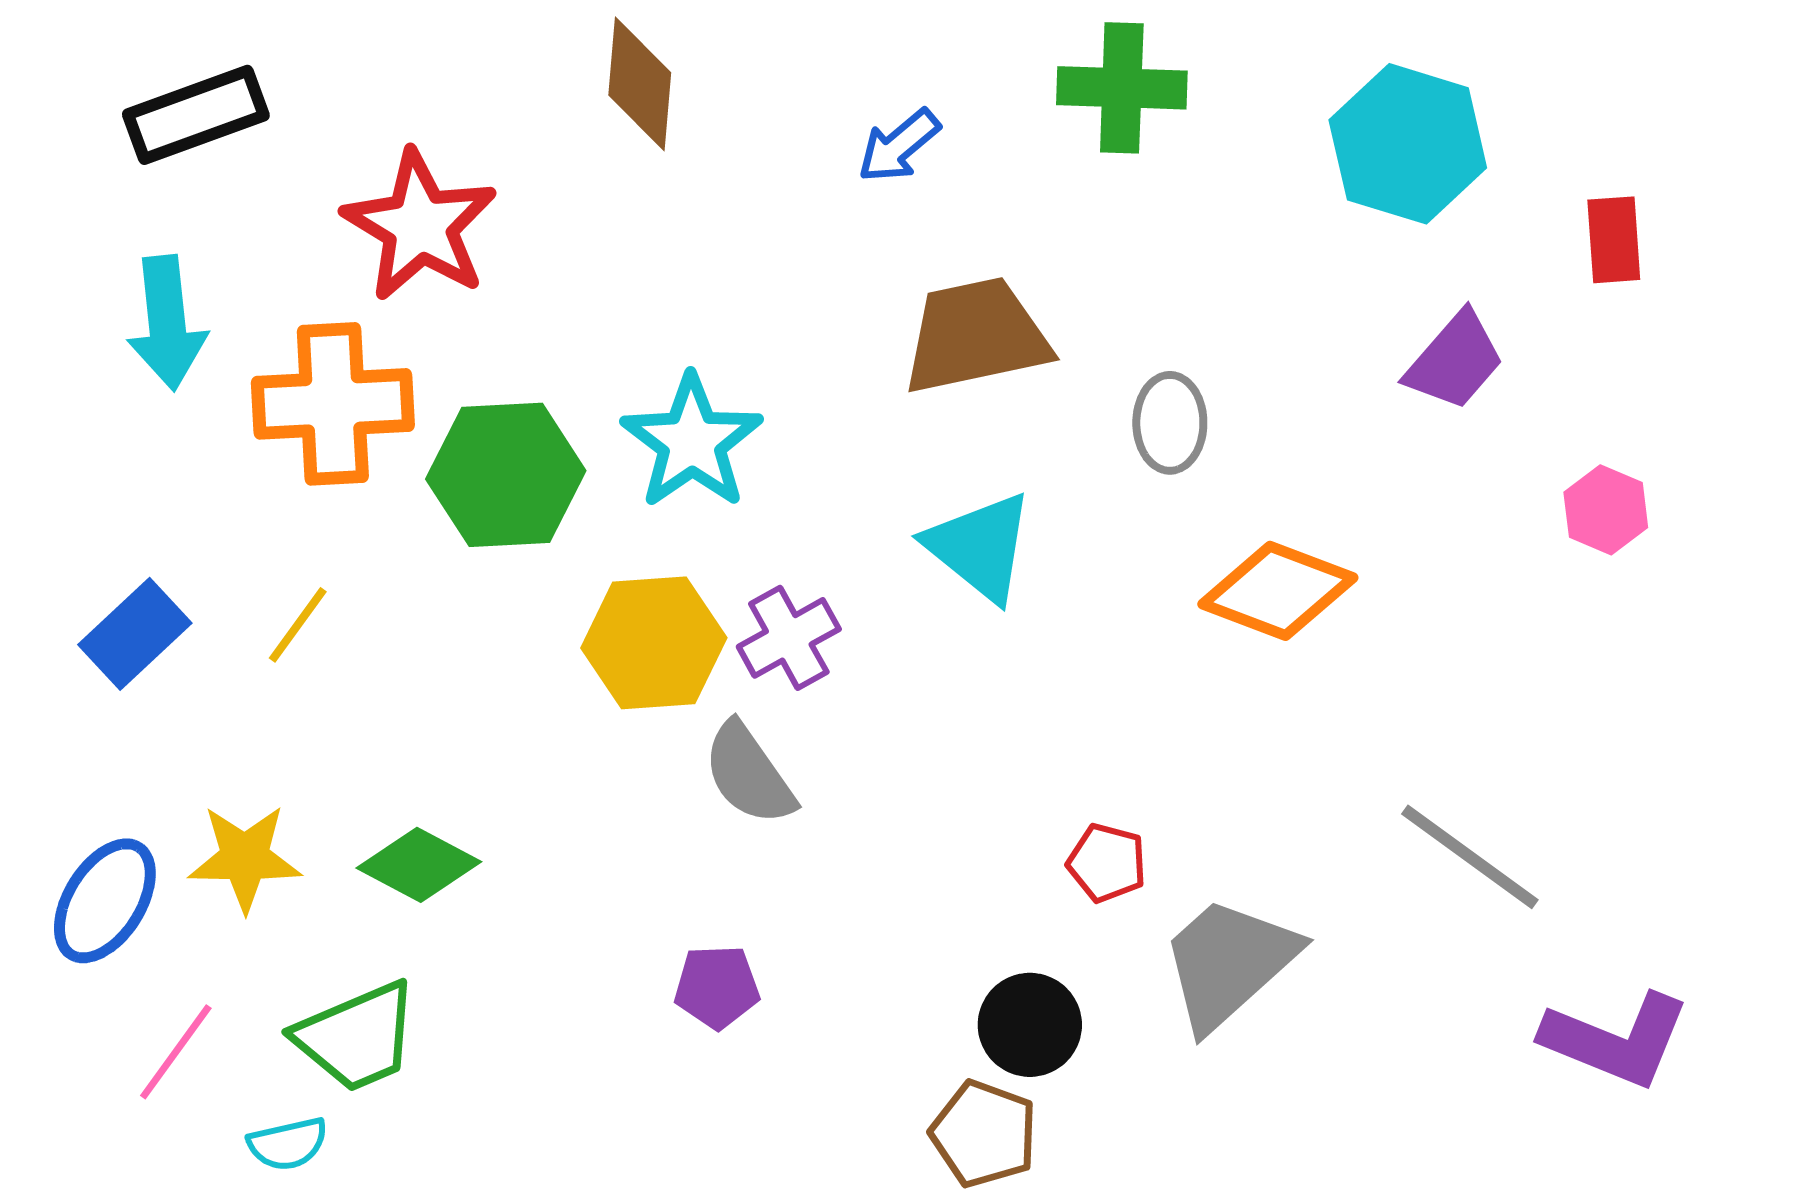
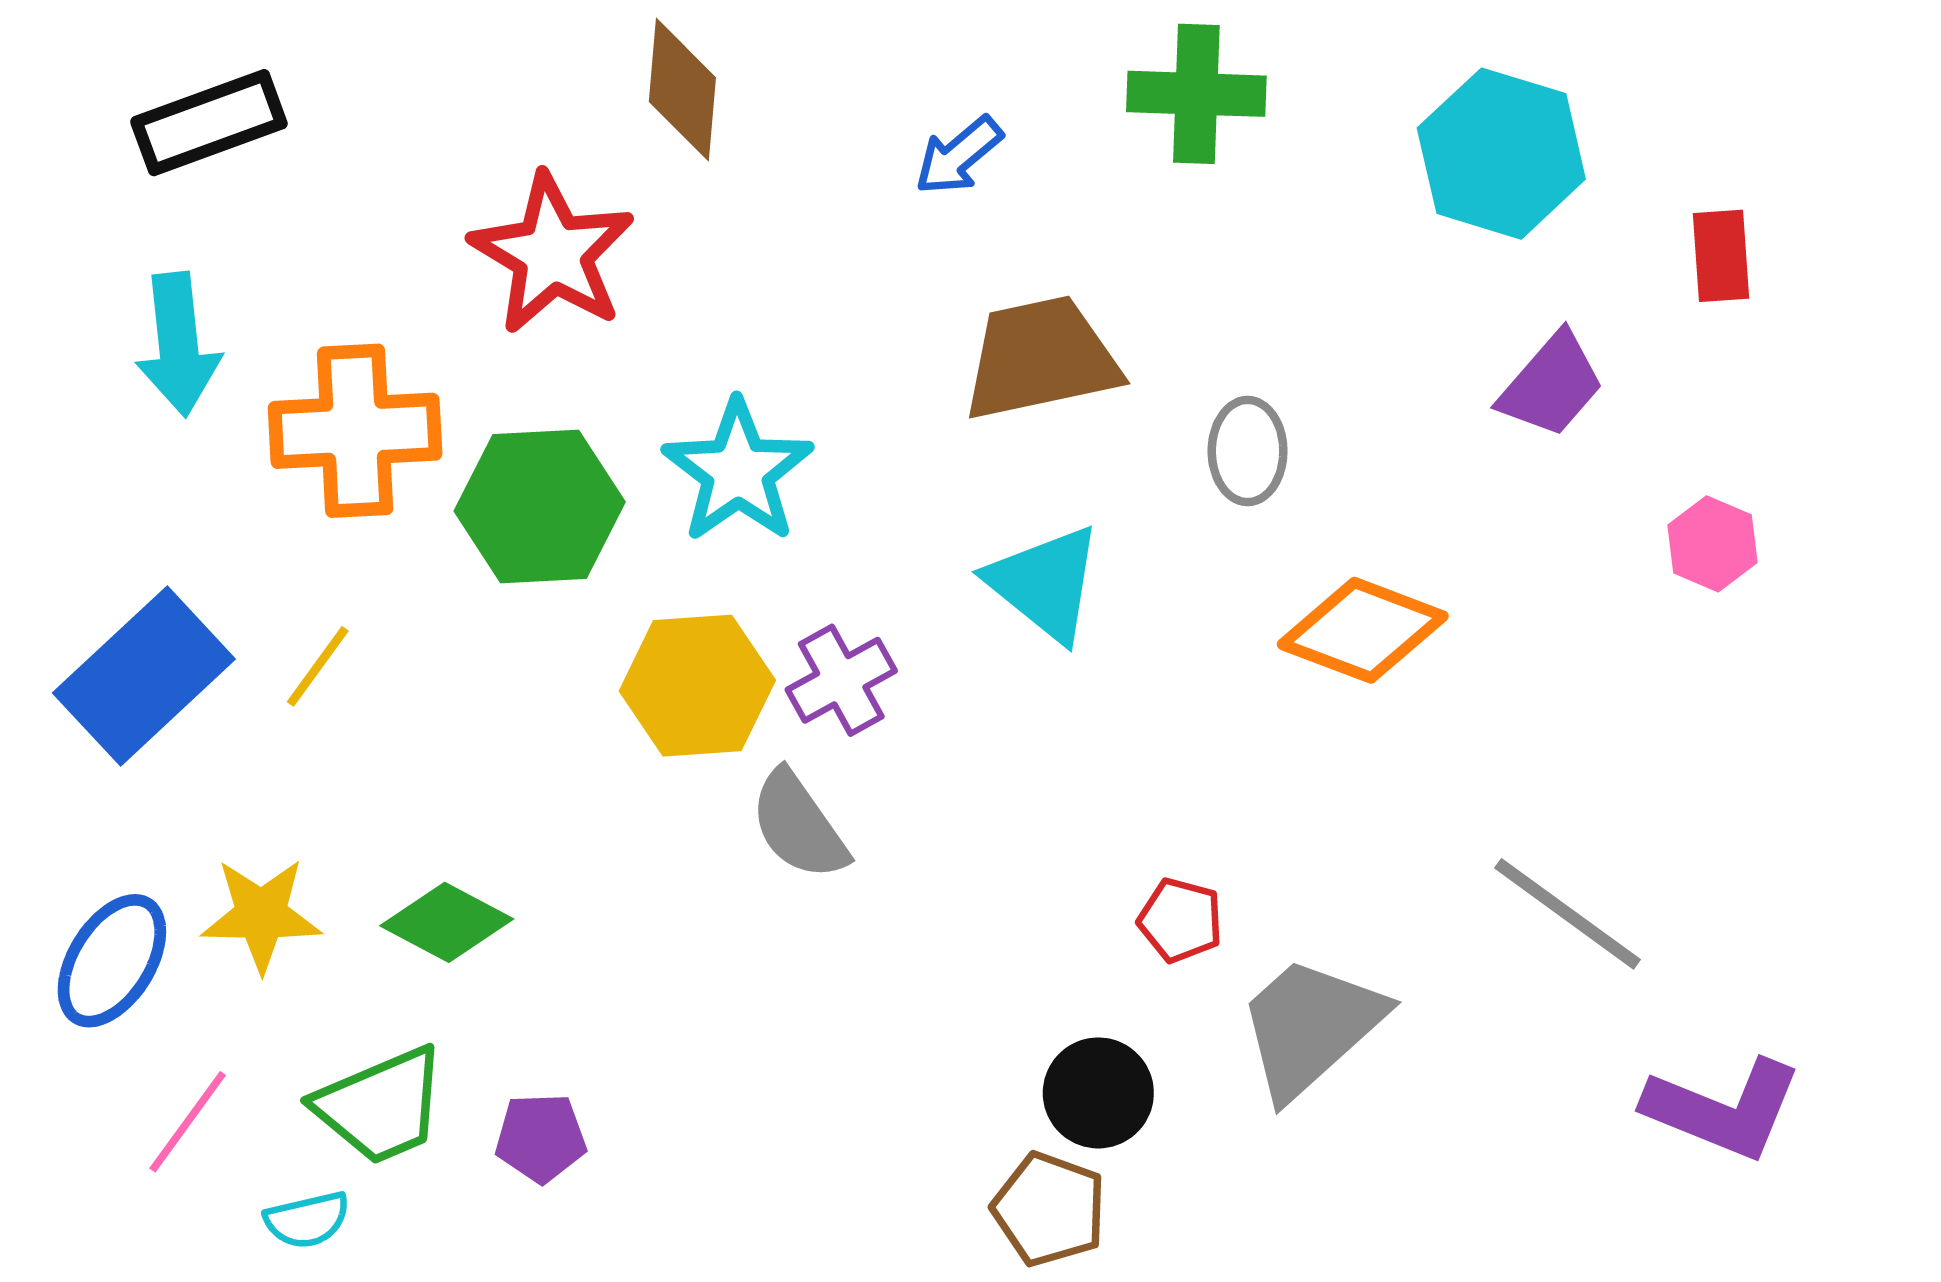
red star: (420, 226) -> (552, 254), moved
blue rectangle: (135, 634) -> (144, 676), size x1.5
purple pentagon: (717, 987) -> (541, 1138), moved

